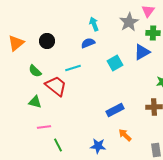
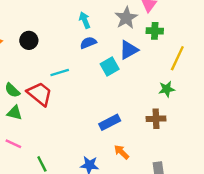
blue semicircle: (88, 43) -> (88, 43), moved
blue triangle: (142, 52) -> (129, 50), moved
green semicircle: (35, 71) -> (12, 90), moved
pink line: (44, 127) -> (13, 144), moved, turned 32

